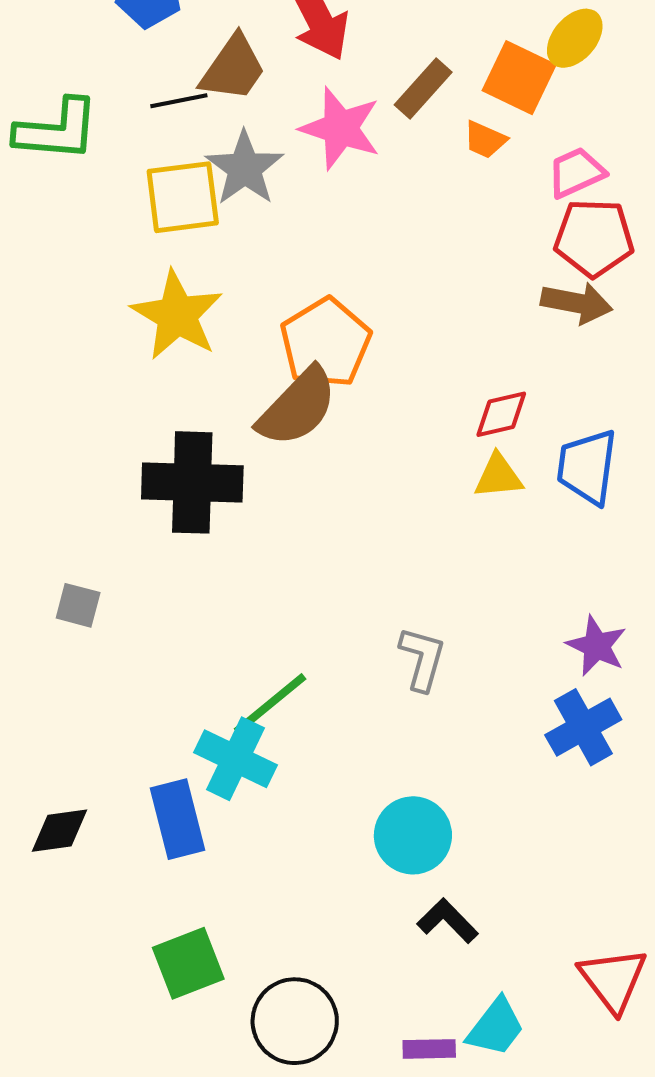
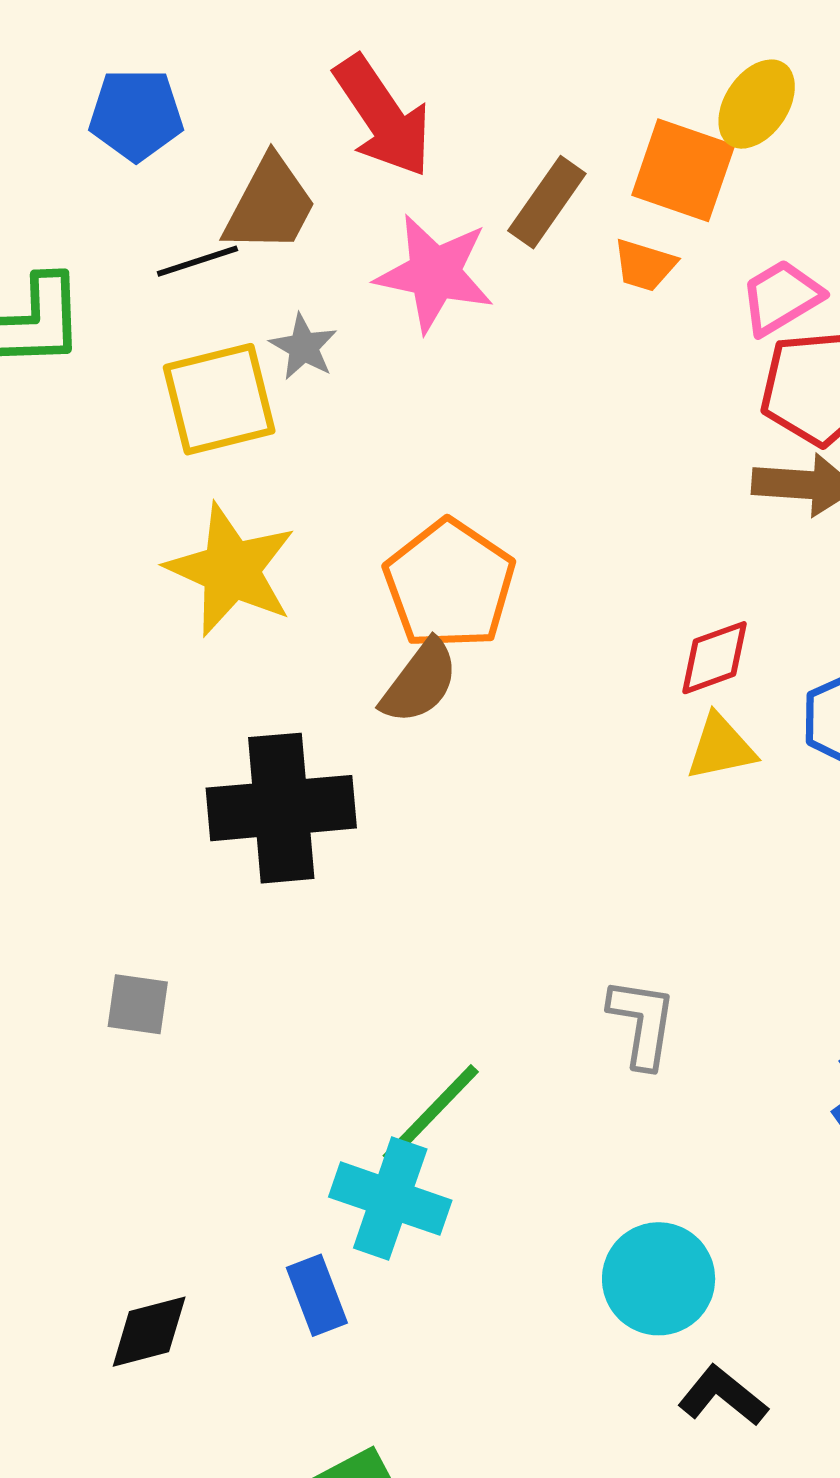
gray star: (245, 168) -> (303, 347), size x0.6
brown semicircle: (297, 407) -> (420, 682), size x0.7
blue rectangle: (178, 819) -> (317, 1295), size x0.7

